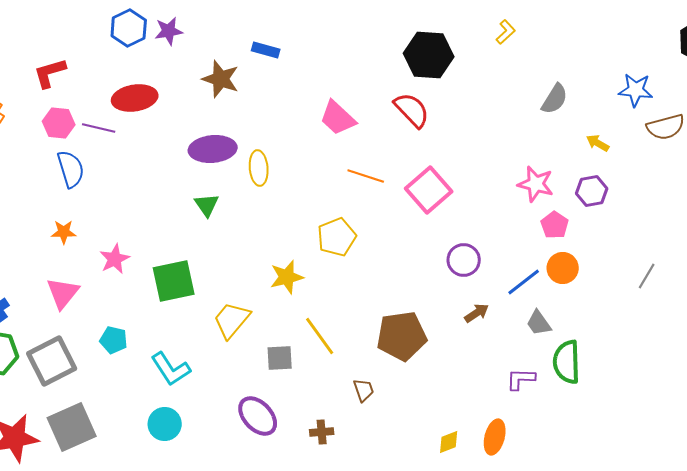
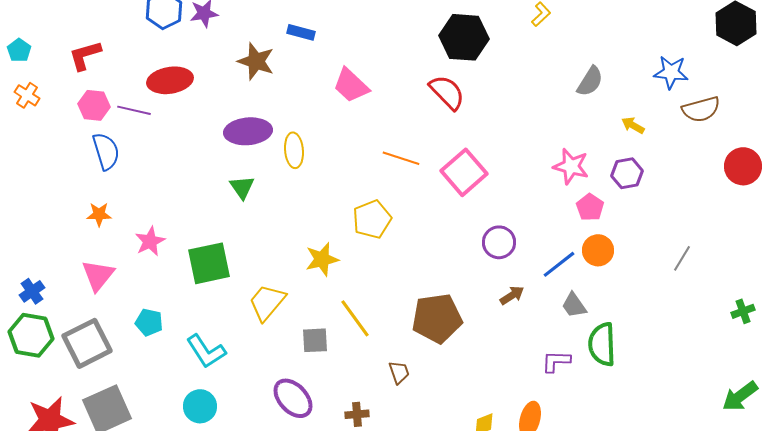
pink trapezoid: (338, 118) -> (351, 85), moved

